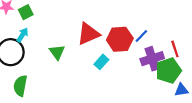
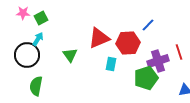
blue line: (141, 36) -> (148, 25), moved
cyan rectangle: (101, 62) -> (111, 64), turned -32
green pentagon: (168, 71) -> (146, 78), moved

